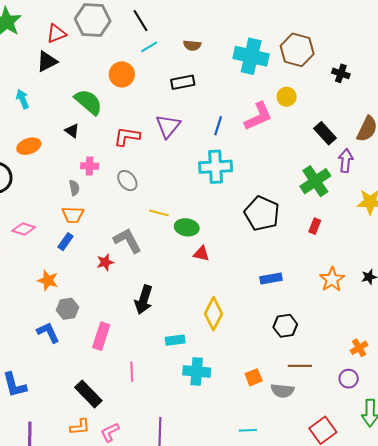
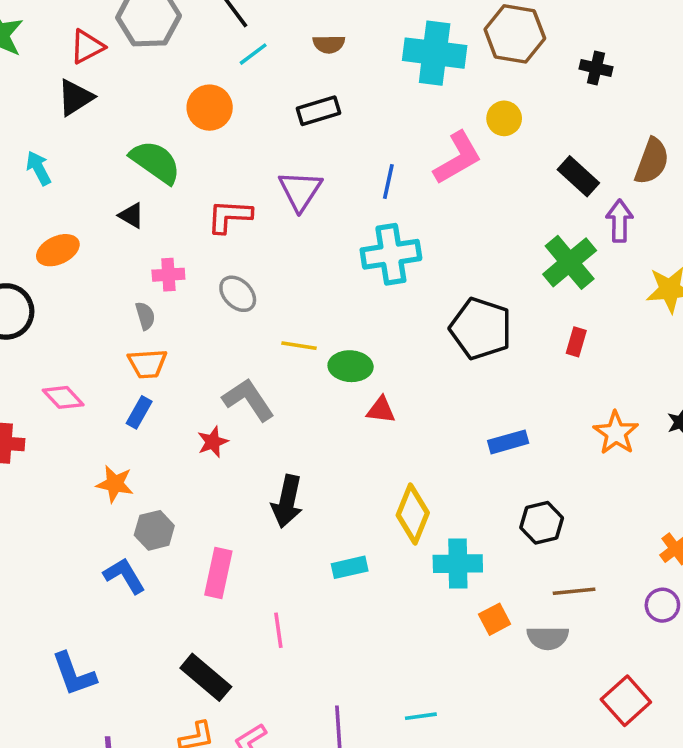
pink diamond: (24, 229) -> (63, 397), turned 35
cyan cross: (197, 372) -> (458, 564), moved
cyan line: (248, 430) -> (421, 716), moved

